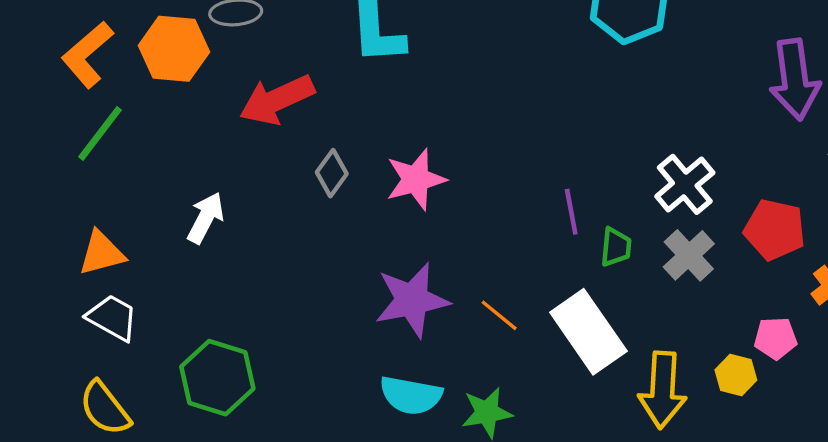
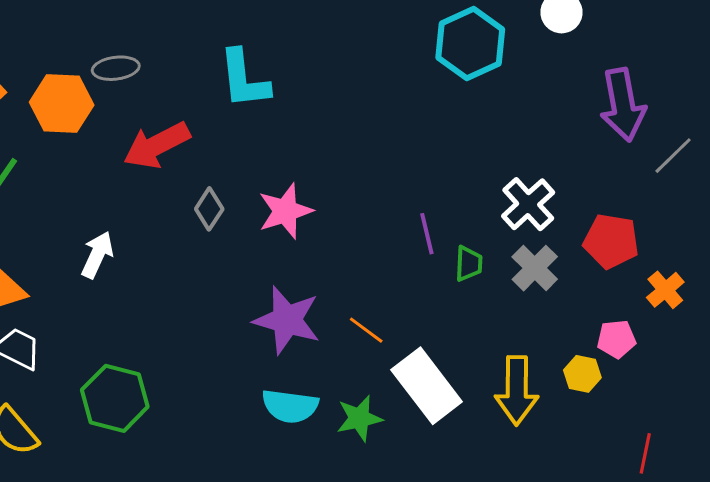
purple star: (412, 300) -> (287, 320), turned 30
white rectangle: (588, 332) -> (427, 386), moved

